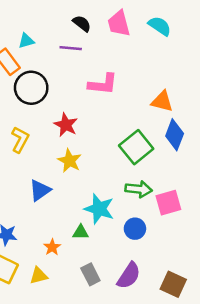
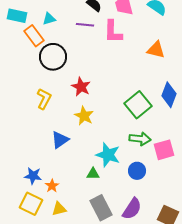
pink L-shape: (103, 84) -> (113, 32), moved, turned 85
orange triangle: (162, 101) -> (156, 50), moved
orange star: (52, 247) -> (52, 186), moved
gray rectangle: (90, 274) -> (101, 208), size x1.4

